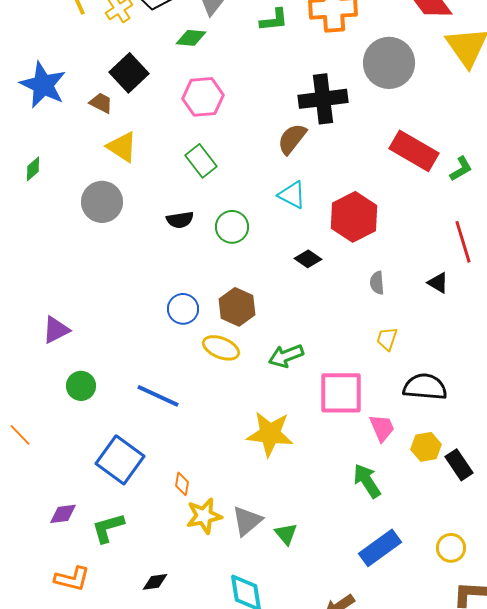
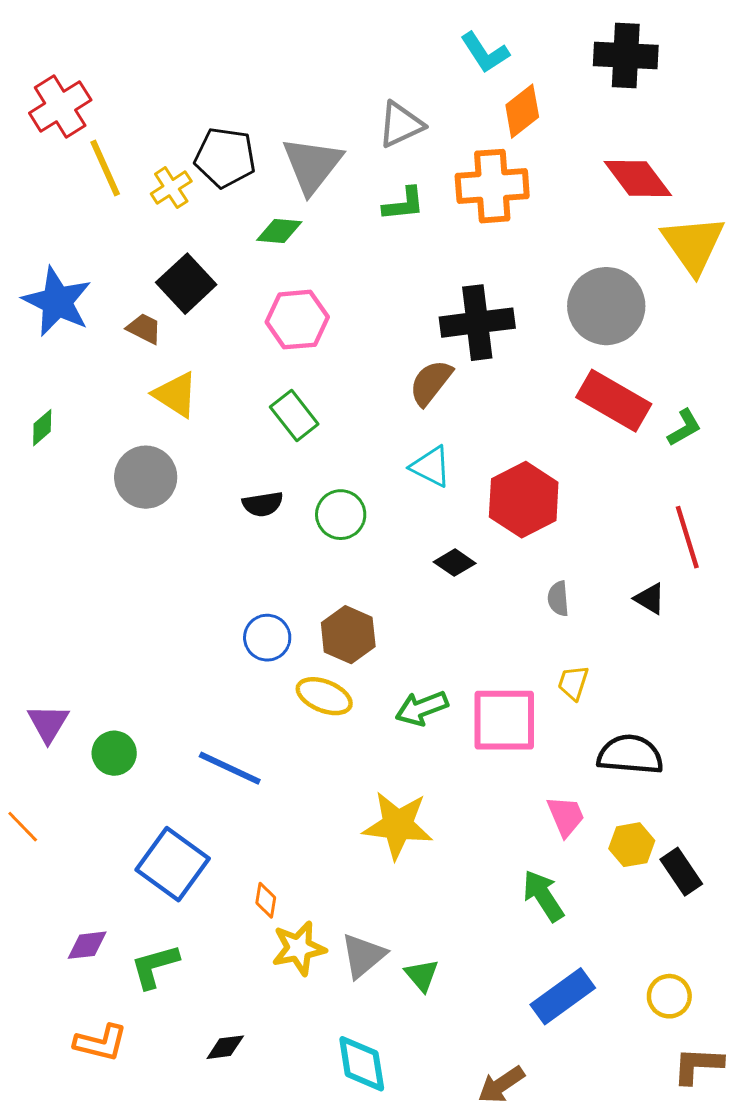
gray circle: (389, 63) -> (606, 306), moved
purple triangle: (56, 330) -> (48, 723), moved, turned -32
pink square: (341, 393) -> (504, 720), moved

